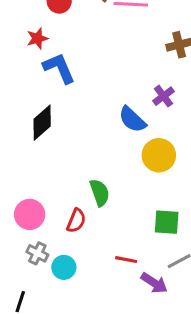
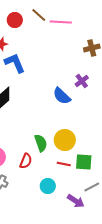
yellow circle: (159, 155) -> (65, 140), moved
red line: (126, 260) -> (64, 164), moved
cyan circle: (64, 267) -> (48, 186), moved

